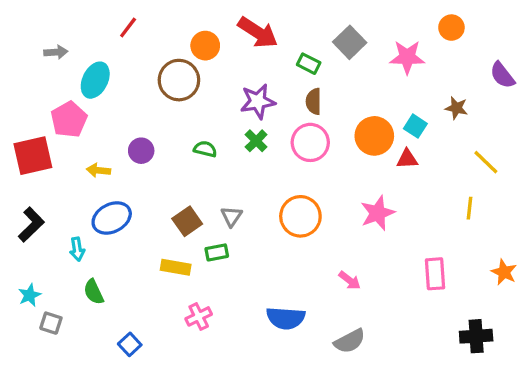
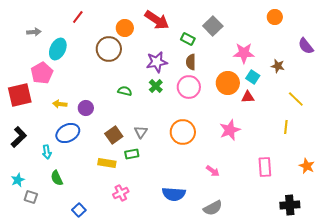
pink star: (407, 57) -> (244, 53), moved
purple circle: (141, 151) -> (86, 108), moved

